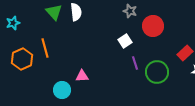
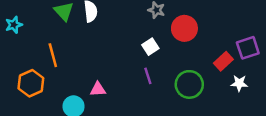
orange hexagon: (22, 59) -> (31, 83), moved
purple line: (135, 63) -> (148, 76), moved

